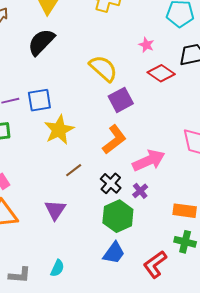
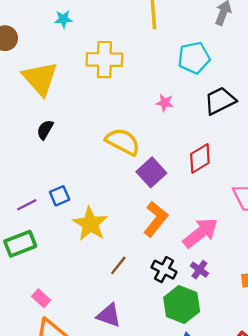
black semicircle: (41, 42) -> (45, 130), size x0.6
red diamond: (161, 73) -> (200, 158), moved, turned -52
blue square: (39, 100) -> (60, 196), size x0.7
purple triangle: (55, 210) -> (109, 315), turned -30

